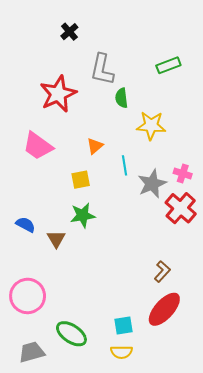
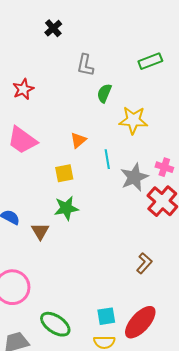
gray L-shape: (102, 69) -> (85, 65), size x0.7
red star: (58, 94) -> (23, 89), moved, size x0.6
green semicircle: (121, 98) -> (104, 93), turned 30
red ellipse: (164, 309) -> (140, 322), moved

